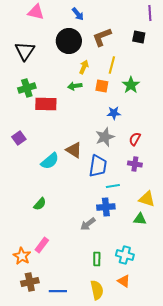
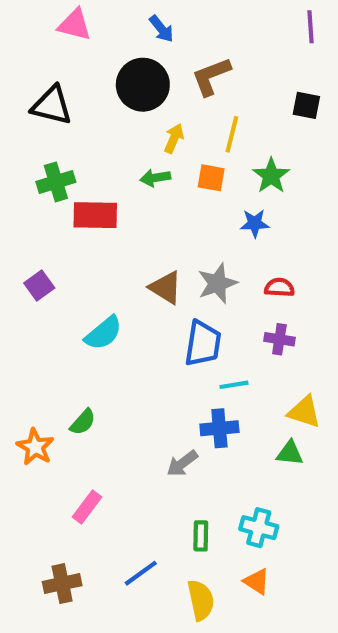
black square: (139, 37) -> (306, 105), moved
black triangle: (25, 51) -> (52, 105), turned -50
blue star: (114, 113) -> (255, 223), moved
red semicircle: (135, 139) -> (279, 288), turned 64
brown triangle: (74, 150) -> (166, 288), moved
orange star: (22, 256) -> (35, 447), moved
blue line: (58, 291) -> (141, 573), moved, turned -36

